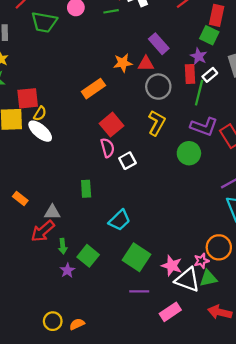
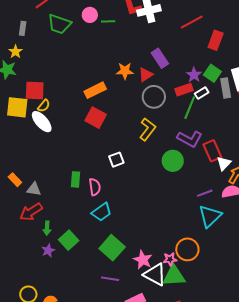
green line: (111, 11) -> (108, 21), moved
green square: (209, 35) -> (212, 73), moved
red triangle: (146, 64) -> (146, 75), turned -42
red rectangle: (190, 74) -> (184, 90), turned 66
red square: (112, 125) -> (96, 118), moved, turned -30
pink semicircle: (107, 148) -> (95, 187), moved
gray triangle: (52, 212) -> (34, 189), moved
green triangle: (208, 278) -> (174, 276), size x1.4

